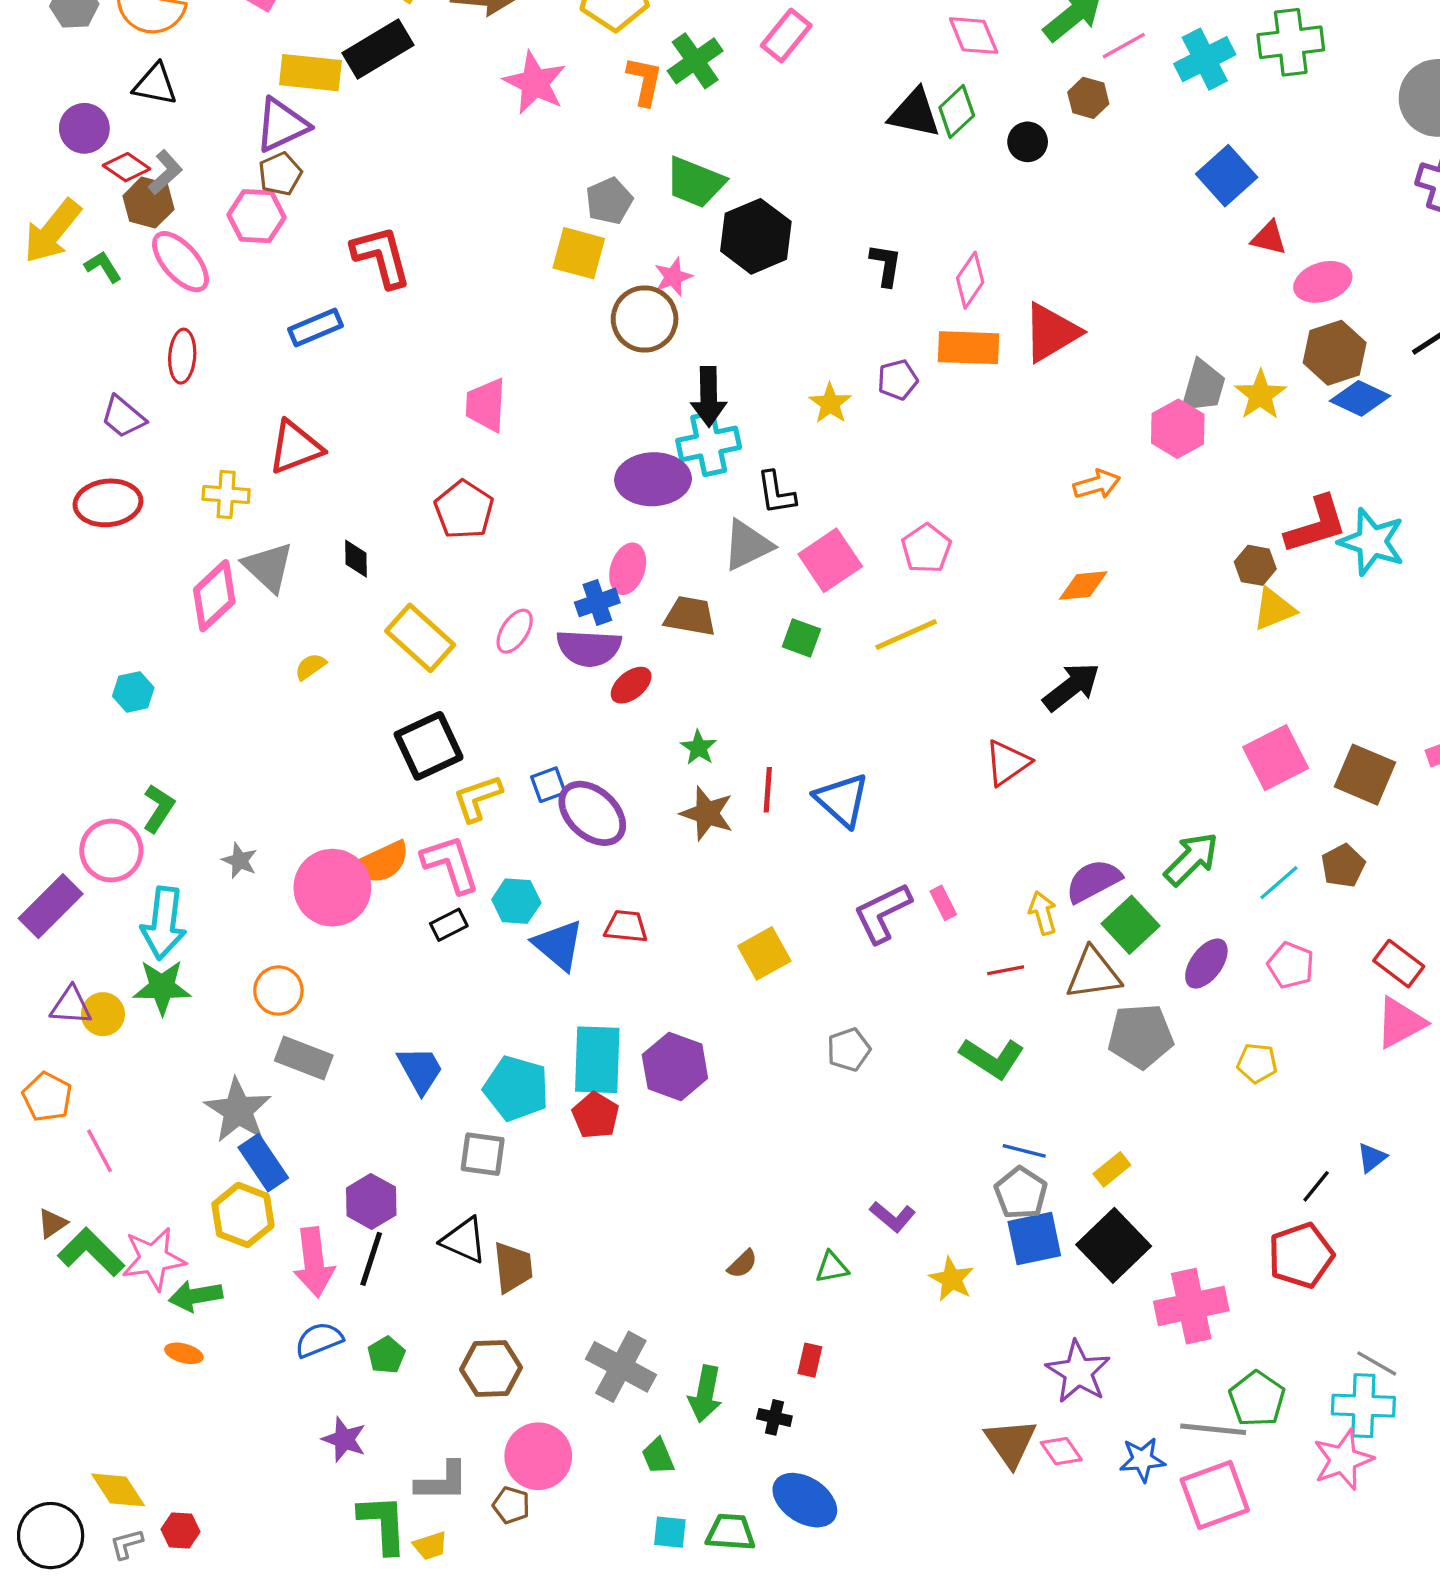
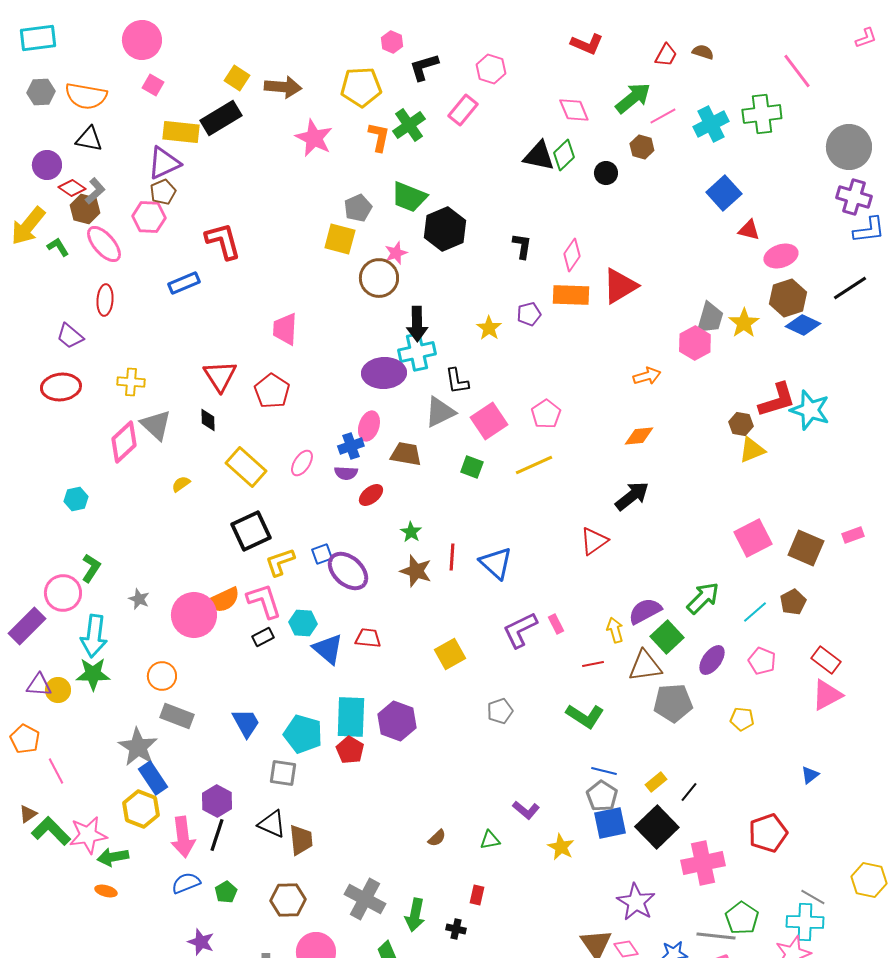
red triangle: (295, 447) -> (220, 376), moved, turned -42
purple semicircle: (589, 648) -> (346, 473), size x0.6
black line: (1316, 1186) -> (689, 792), moved

